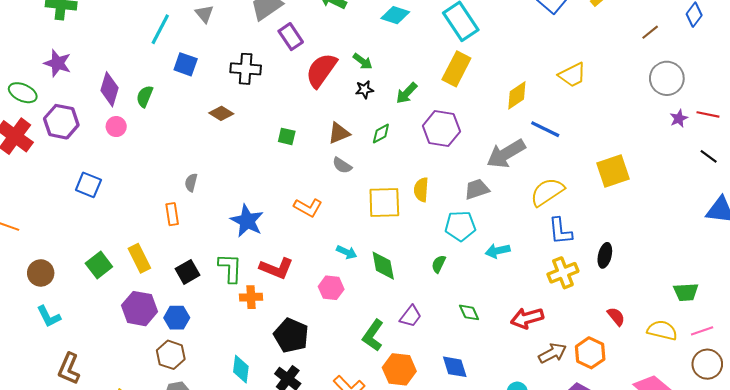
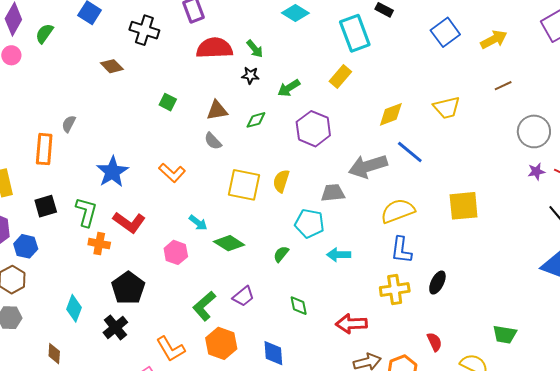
brown line: (650, 32) -> (503, 86), moved
yellow rectangle: (456, 69) -> (340, 76), size x0.7
red semicircle: (321, 70) -> (214, 48), turned 39
orange rectangle: (172, 214) -> (44, 149), size x1.4
green diamond: (383, 266) -> (229, 243), turned -60

